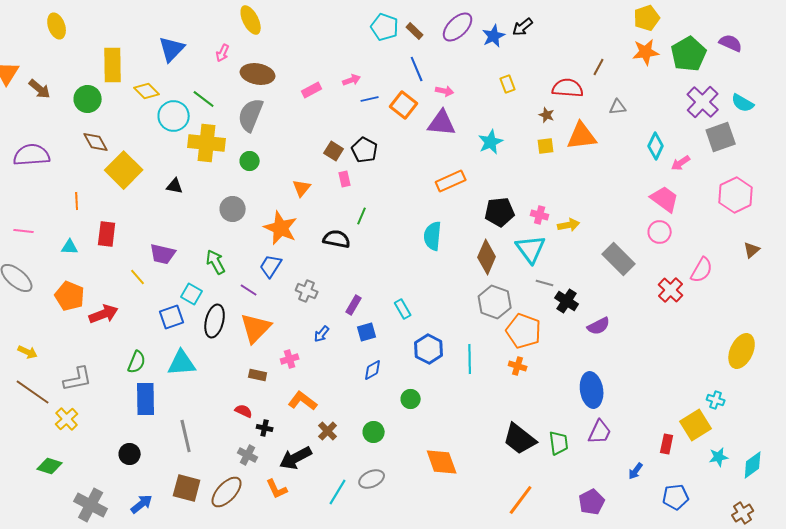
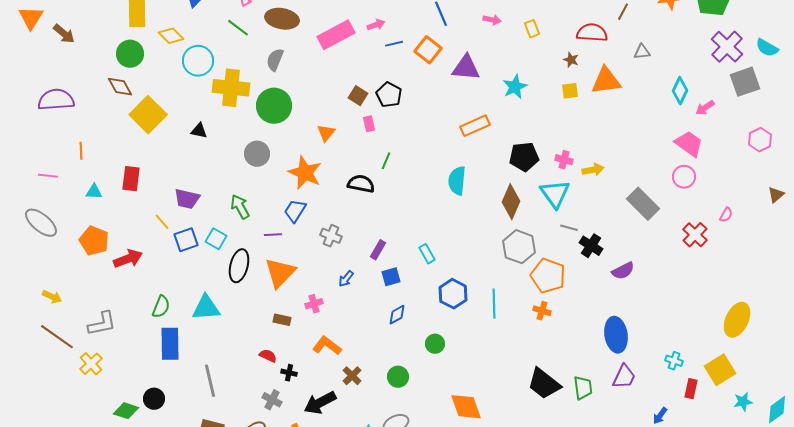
pink rectangle: (312, 90) -> (336, 35), size x1.8
pink arrow: (445, 91) -> (492, 20), moved
green circle: (88, 99) -> (130, 54), moved
green line: (204, 99) -> (238, 28), moved
gray semicircle: (251, 115) -> (275, 60), size x0.7
green circle: (250, 161) -> (274, 106), size x1.8
pink hexagon: (736, 195) -> (760, 140), size x0.7
orange line: (77, 201) -> (81, 151), moved
pink semicircle: (702, 270) -> (726, 215), size x0.6
purple line: (249, 290) -> (273, 235), turned -36
blue square: (172, 317) -> (186, 240), moved
yellow ellipse: (742, 351) -> (737, 320), moved
cyan cross: (716, 400) -> (674, 361), moved
green diamond: (50, 466) -> (126, 411), moved

